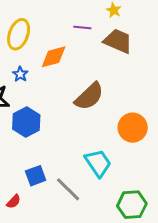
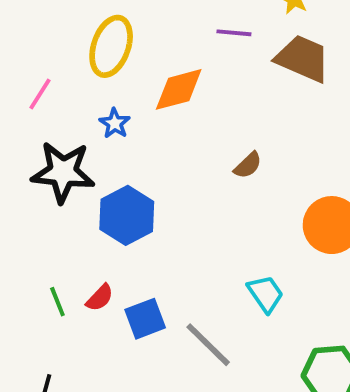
brown semicircle: (89, 96) -> (248, 165), size x0.5
cyan trapezoid: (98, 163) -> (266, 294), size x0.7
red semicircle: (14, 202) -> (100, 298), moved

